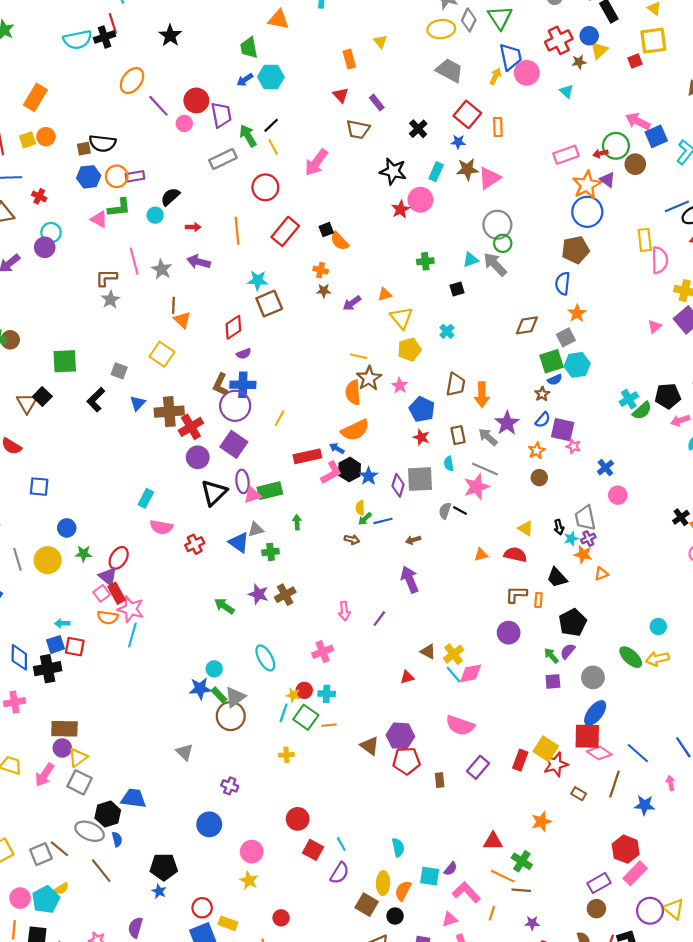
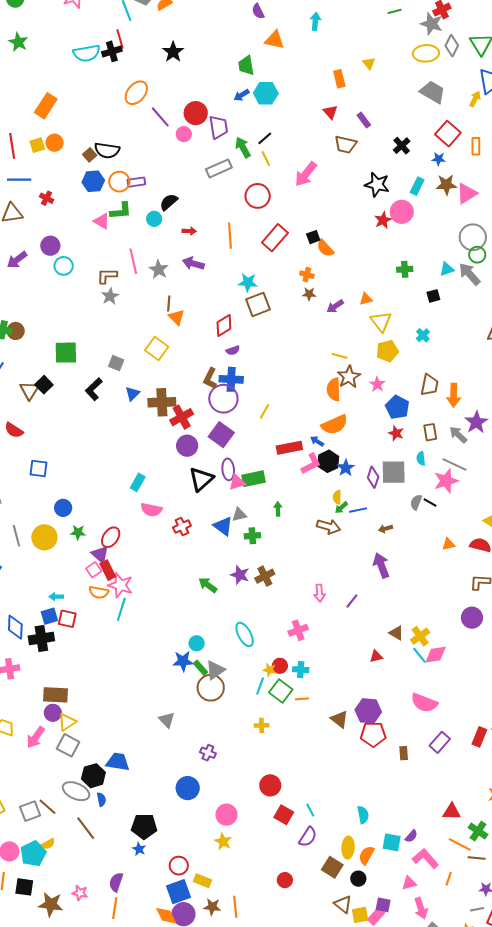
brown square: (84, 149) -> (90, 155), turned -32
cyan circle: (51, 233) -> (64, 266), moved
brown arrow: (352, 540) -> (328, 527), size x1.6
red circle: (281, 918) -> (285, 880), moved

